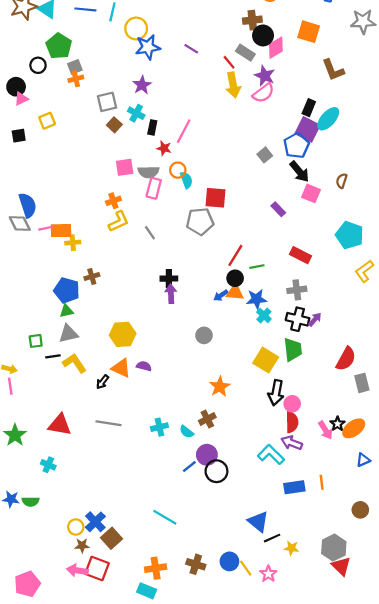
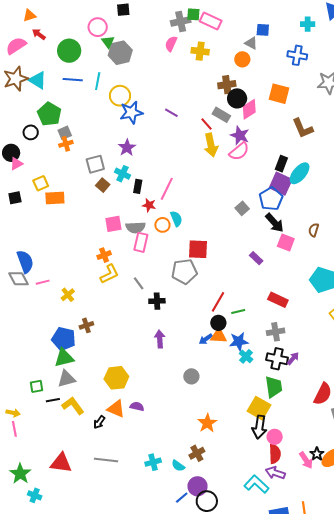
cyan semicircle: (186, 180) -> (176, 219), moved
orange rectangle: (61, 231) -> (55, 198), moved
yellow cross: (73, 243) -> (68, 295), turned -32
black cross: (169, 279) -> (157, 301), moved
green triangle: (66, 311) -> (64, 358), size x1.5
yellow square: (266, 360) -> (259, 408), moved
cyan cross: (48, 465) -> (35, 495), moved

